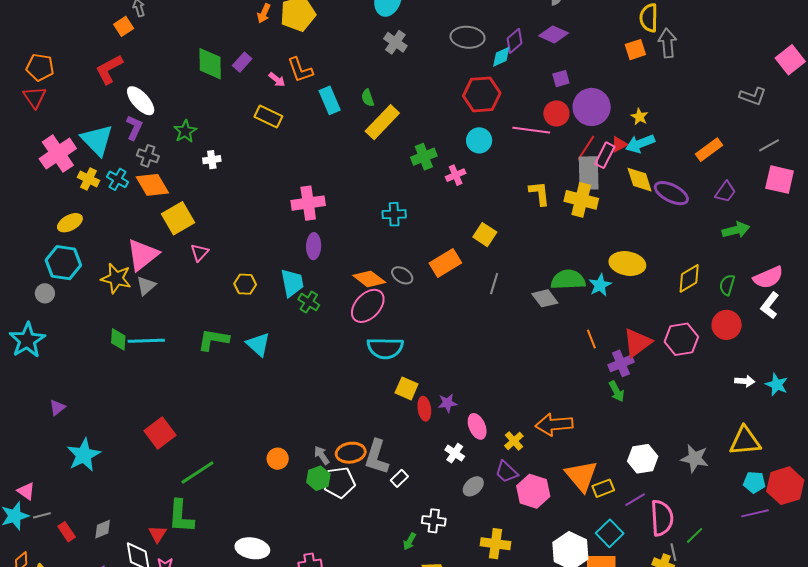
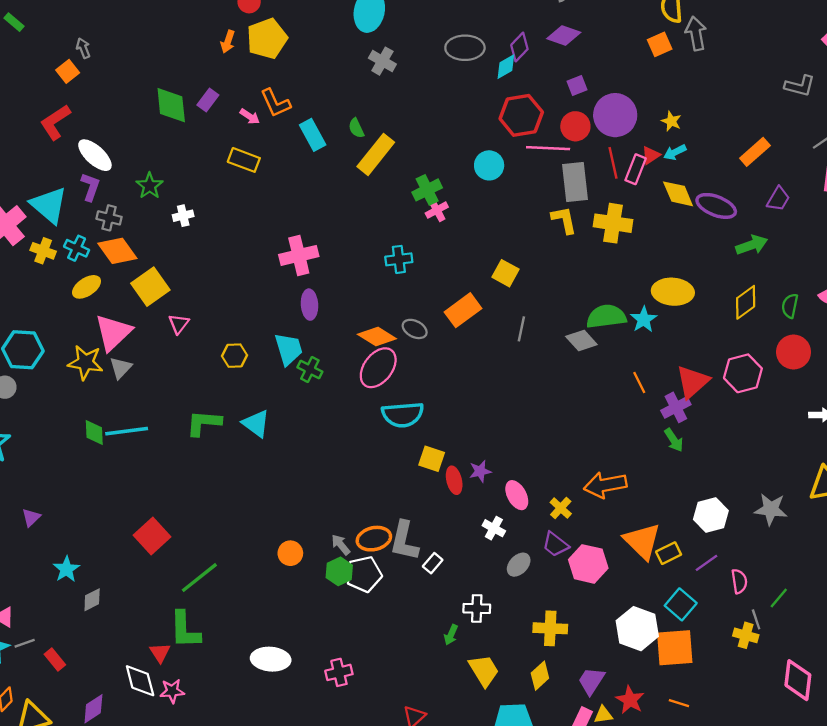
red hexagon: (482, 94) -> (521, 115), moved
cyan arrow: (640, 144) -> (675, 152), size x0.7
red line: (586, 148) -> (613, 163), turned -40
gray rectangle: (589, 173) -> (575, 182), moved
pink cross: (456, 175) -> (437, 210), moved
yellow ellipse: (70, 223) -> (87, 287), moved
green arrow: (736, 230) -> (752, 245), moved
cyan star: (84, 455) -> (66, 569), size x0.7
pink semicircle: (662, 518) -> (739, 581), size x0.6
gray diamond: (103, 529) -> (92, 600), moved

